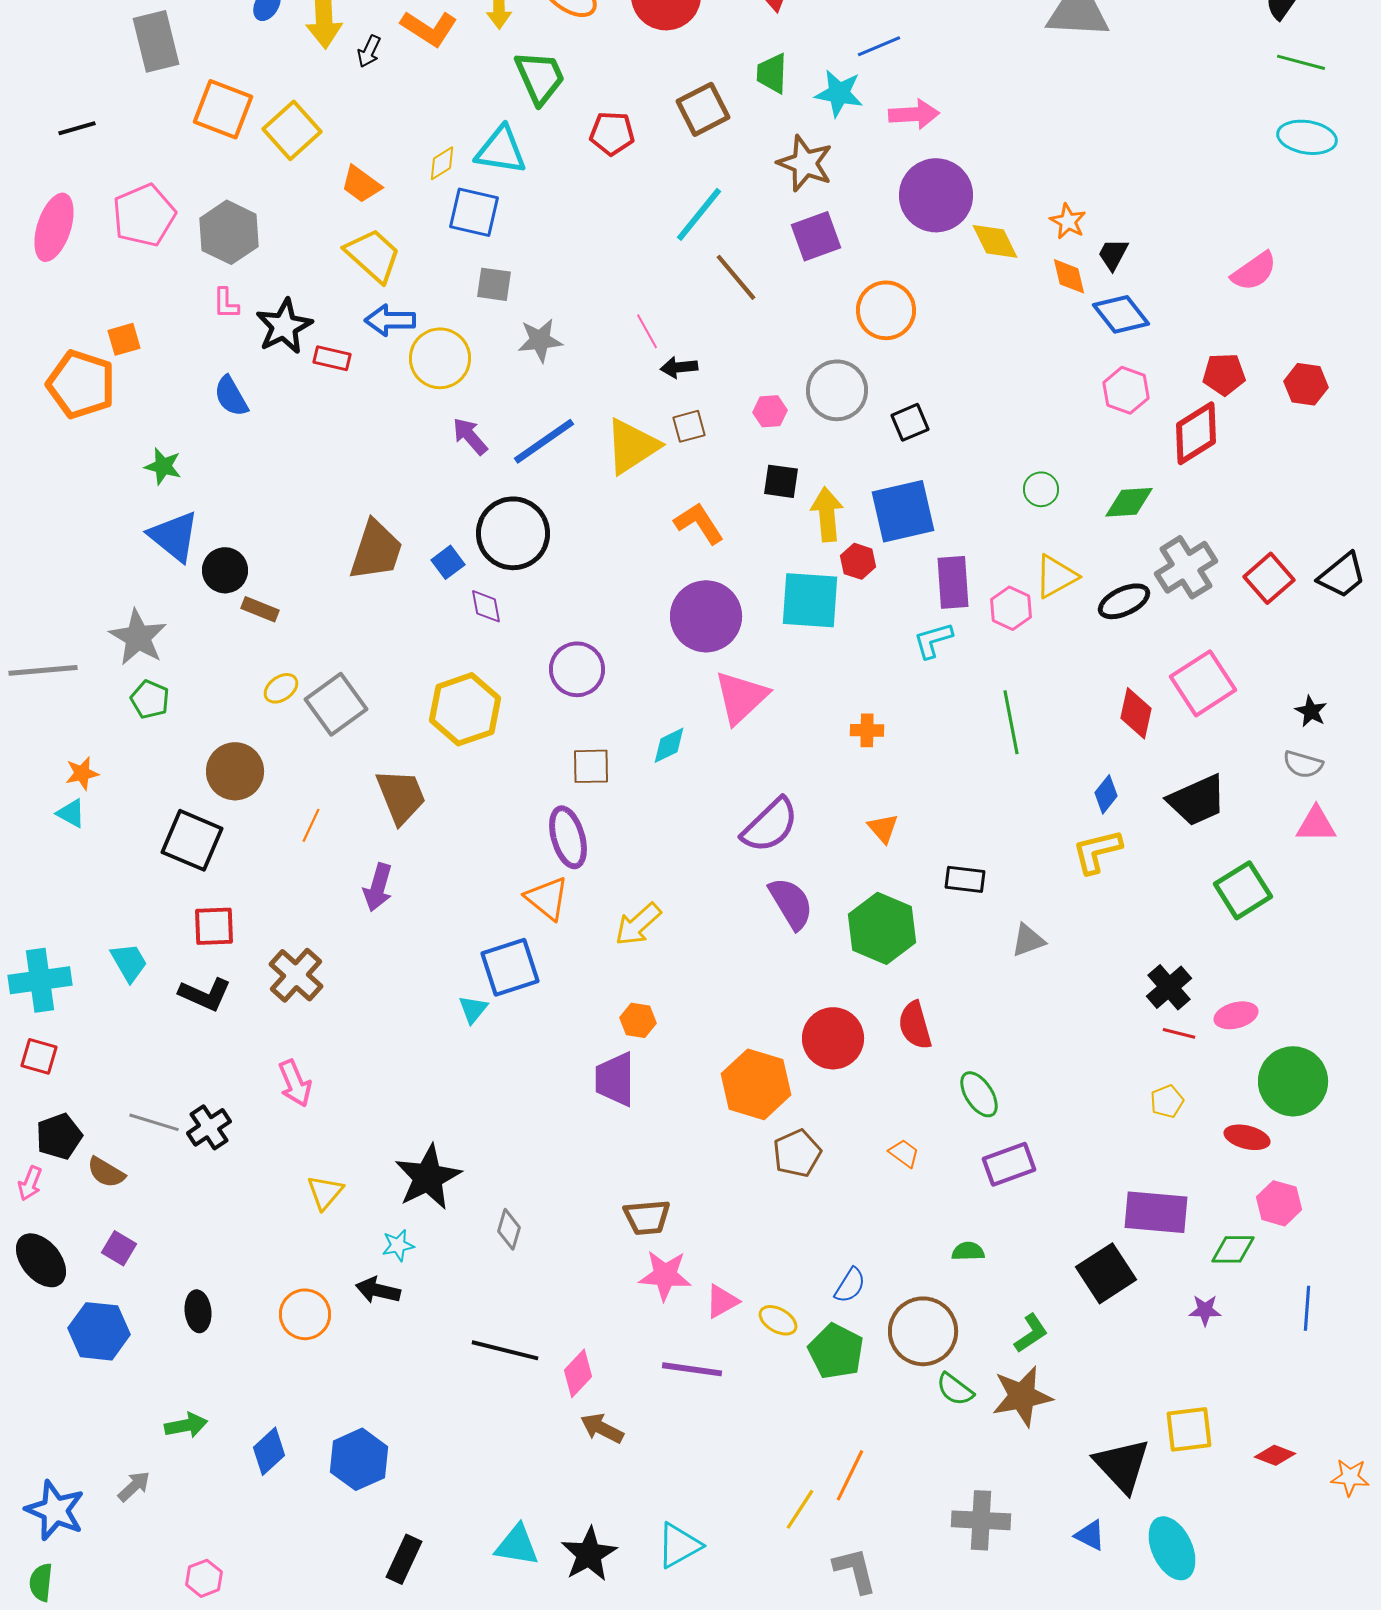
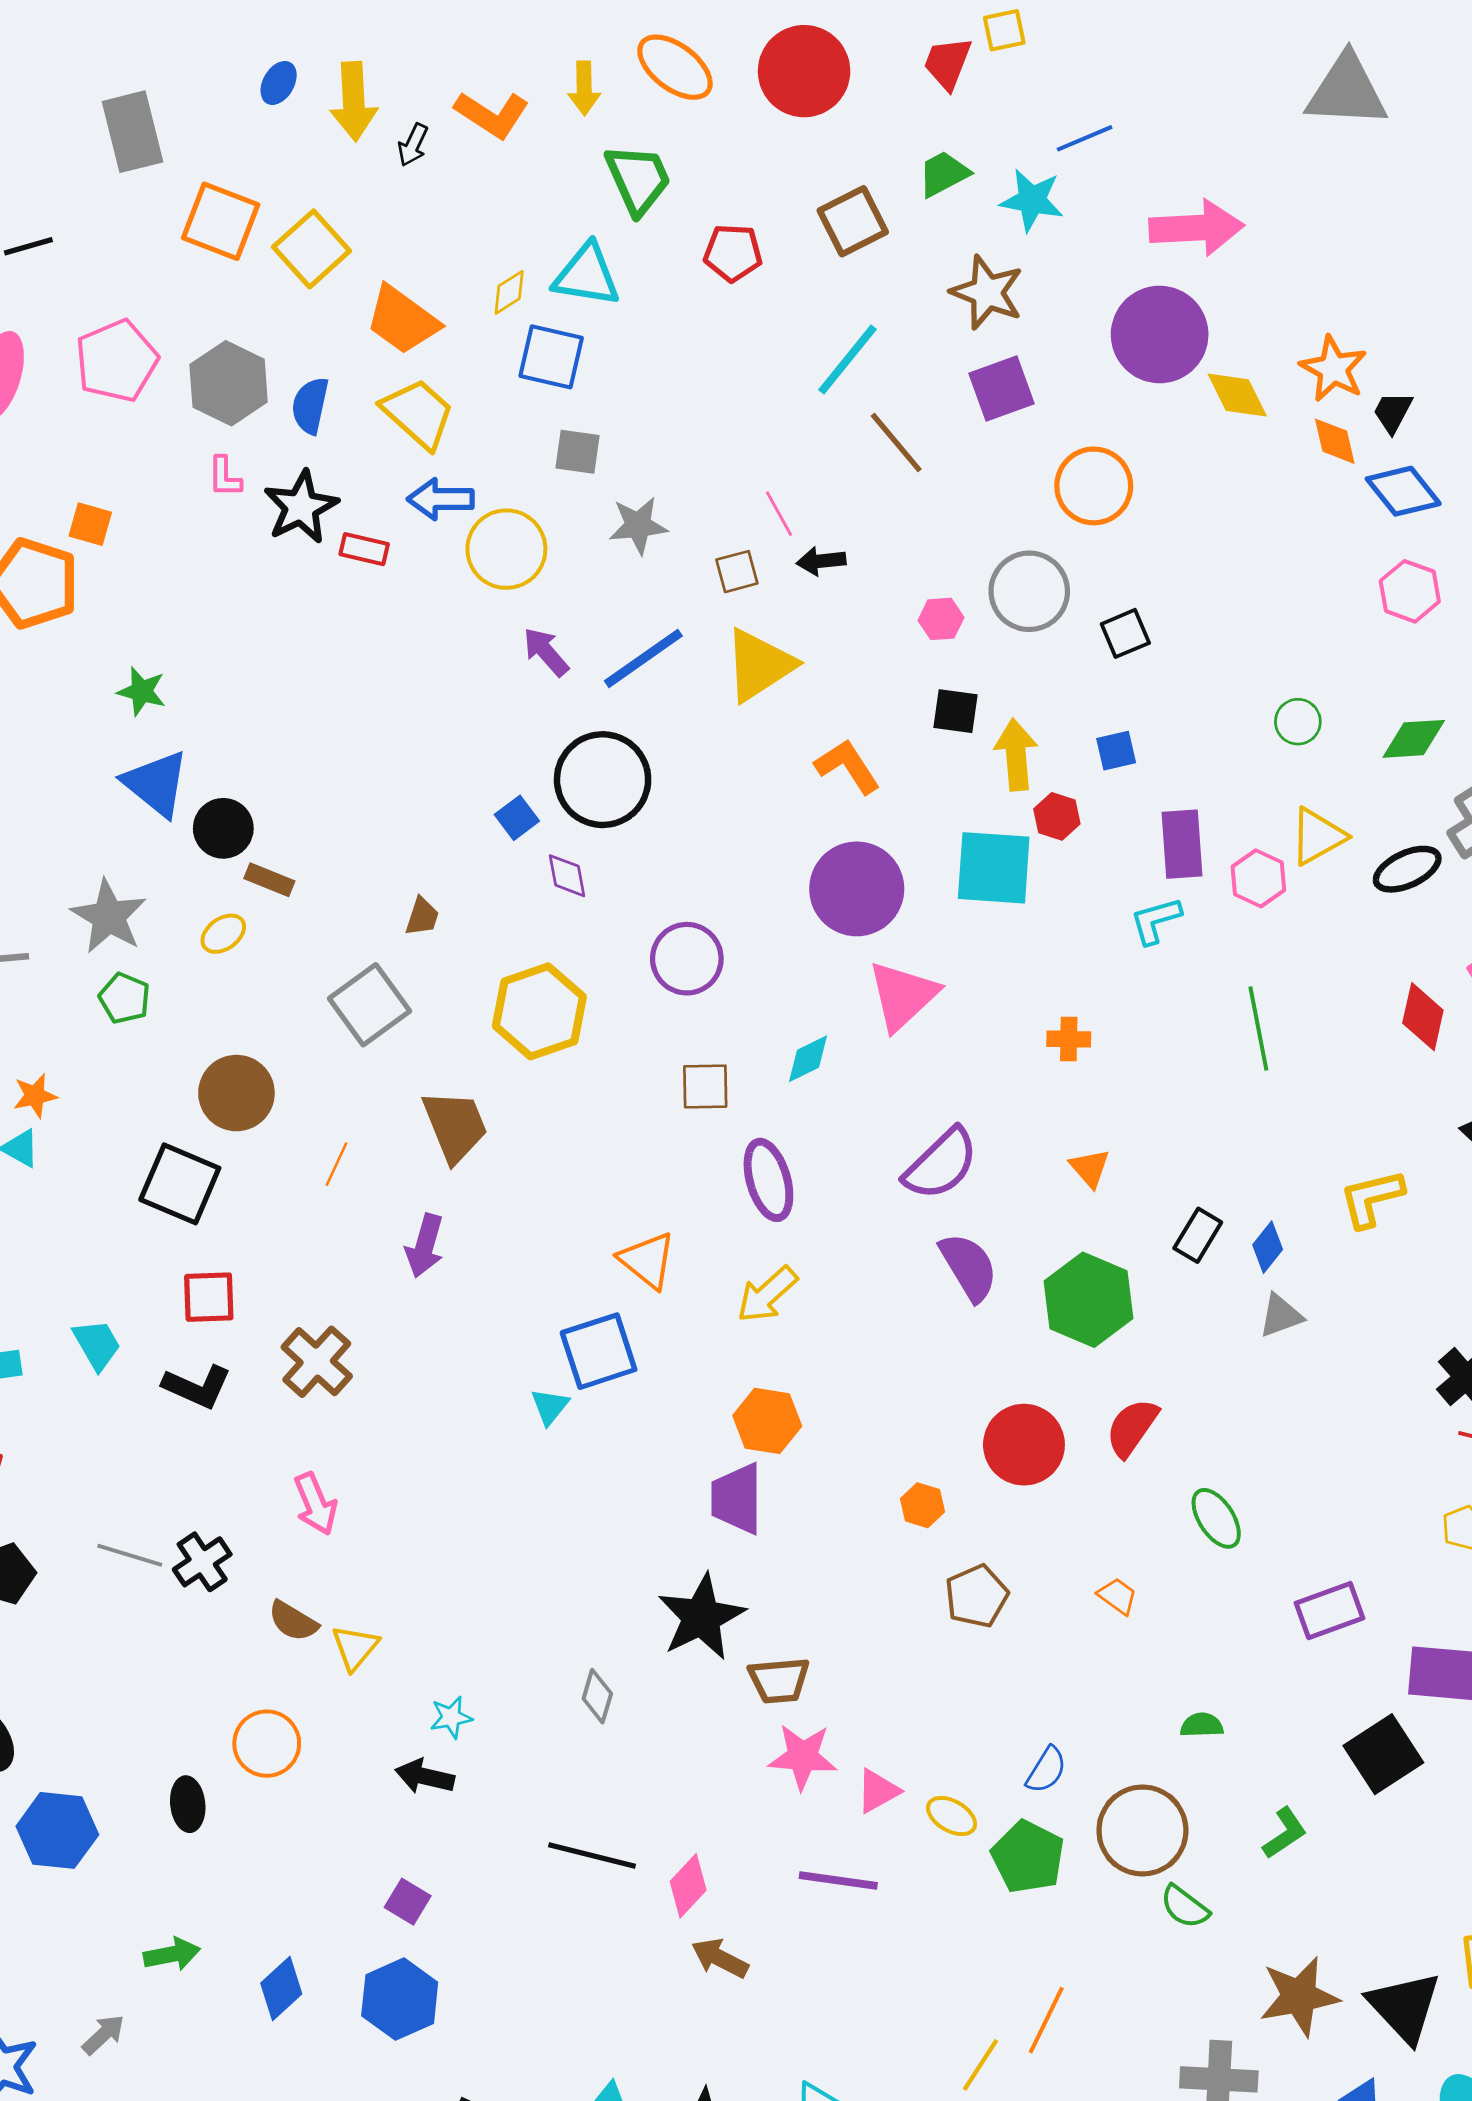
green trapezoid: (772, 73) -> (944, 174), turned 60
pink arrow: (914, 114) -> (1196, 228), moved, size x1.4
orange trapezoid: (361, 184) -> (402, 320), size x1.4
orange star: (1068, 221) -> (1333, 369), size x1.4
orange square: (124, 339) -> (90, 524), turned 32
blue semicircle: (231, 396) -> (310, 406), moved, turned 42
brown square: (689, 426) -> (737, 572), moved
blue square: (903, 511) -> (1116, 751), size x0.5
brown trapezoid: (376, 550) -> (422, 917), moved, size x0.5
yellow ellipse: (281, 688) -> (223, 934), moved
blue diamond: (1106, 794) -> (1268, 1247), moved
purple ellipse: (568, 837) -> (768, 1180), moved
black rectangle: (965, 879) -> (1198, 1235), turned -66
orange hexagon: (638, 1020) -> (767, 1421), size x1.4
red semicircle: (915, 1025) -> (1132, 1428), turned 51
orange hexagon: (756, 1084) -> (923, 1505), size x0.5
purple rectangle: (1009, 1164) -> (1329, 1611), moved
brown semicircle: (106, 1172) -> (293, 1621), moved
black star: (428, 1177) -> (701, 1617), moved
purple square: (119, 1248) -> (408, 1902), moved
orange circle: (305, 1314) -> (267, 1744), moved
brown star: (1022, 1396) -> (1299, 1996), moved

